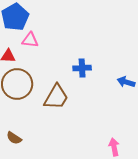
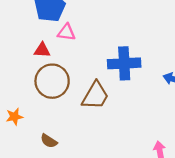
blue cross: (82, 68) -> (124, 63), size x1.6

